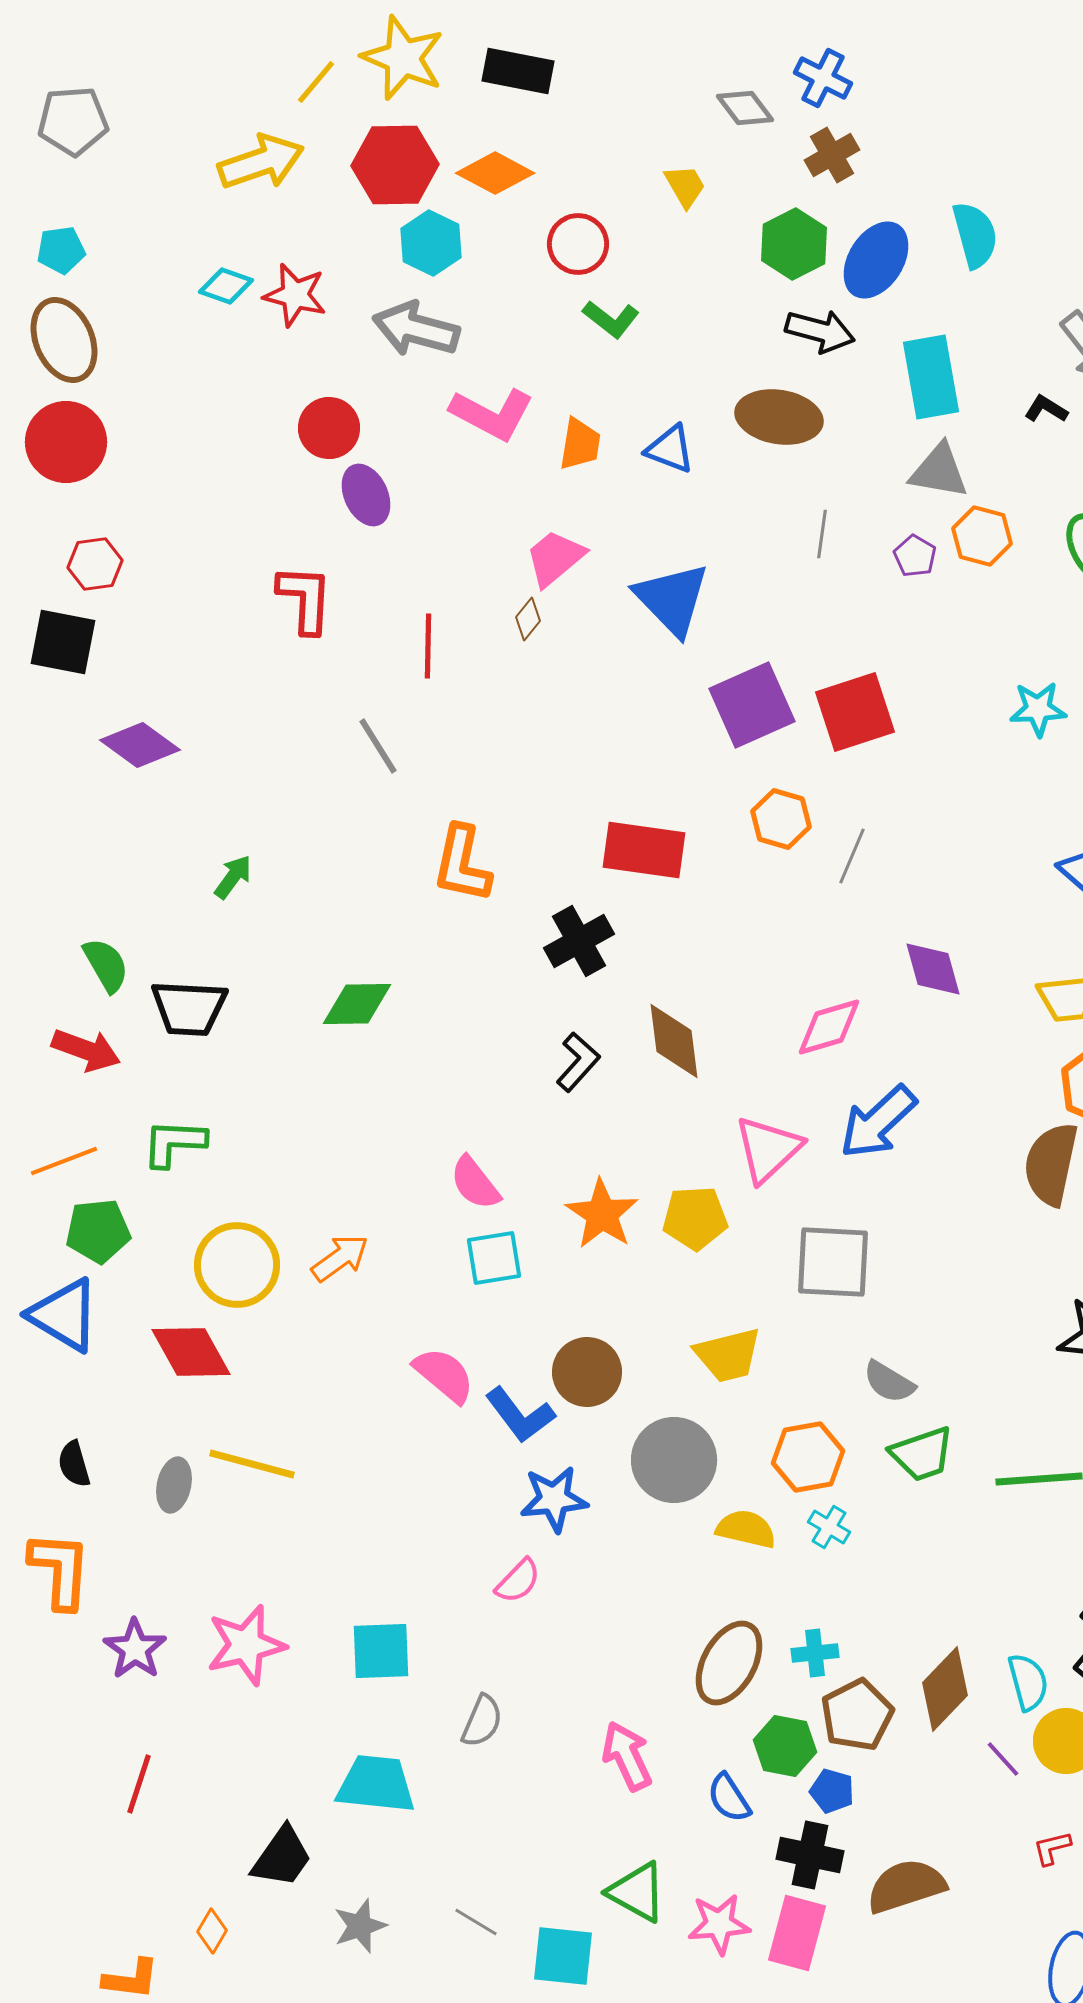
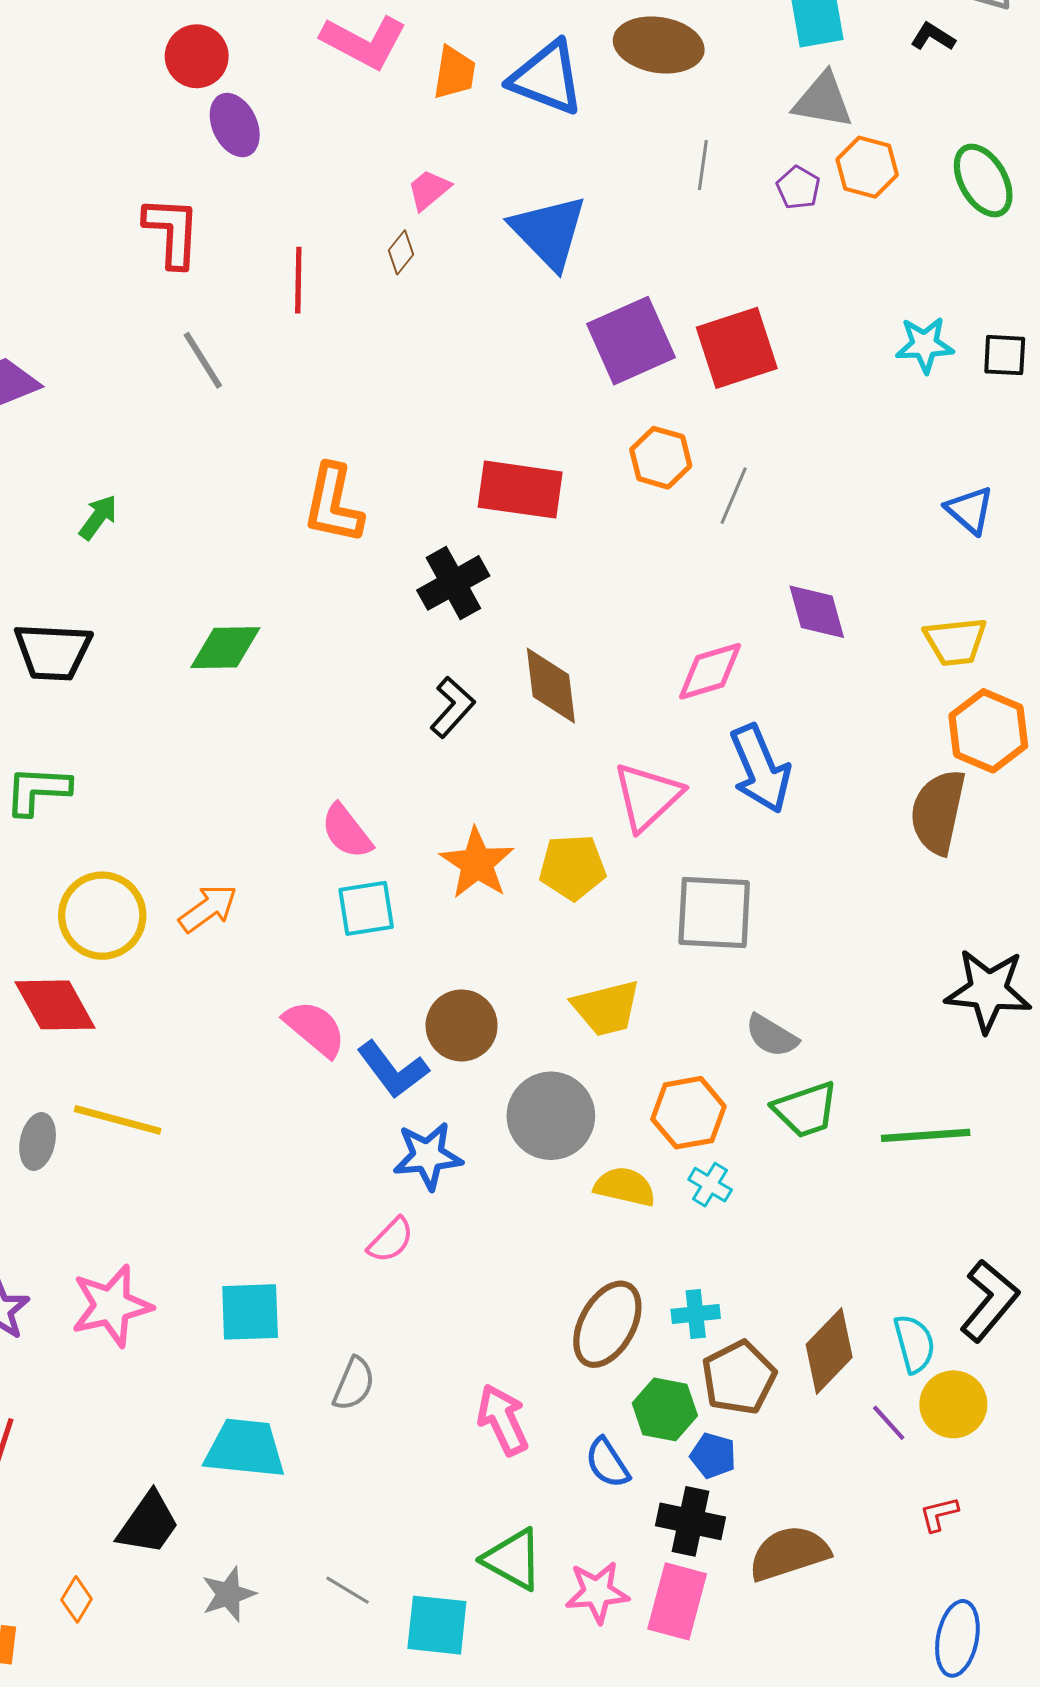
blue triangle: (670, 449) -> (547, 78), size x1.5
pink trapezoid: (555, 558) -> (429, 190), size x0.7
gray line: (378, 746) -> (203, 360), moved
blue arrow: (878, 1122) -> (760, 769), turned -70

